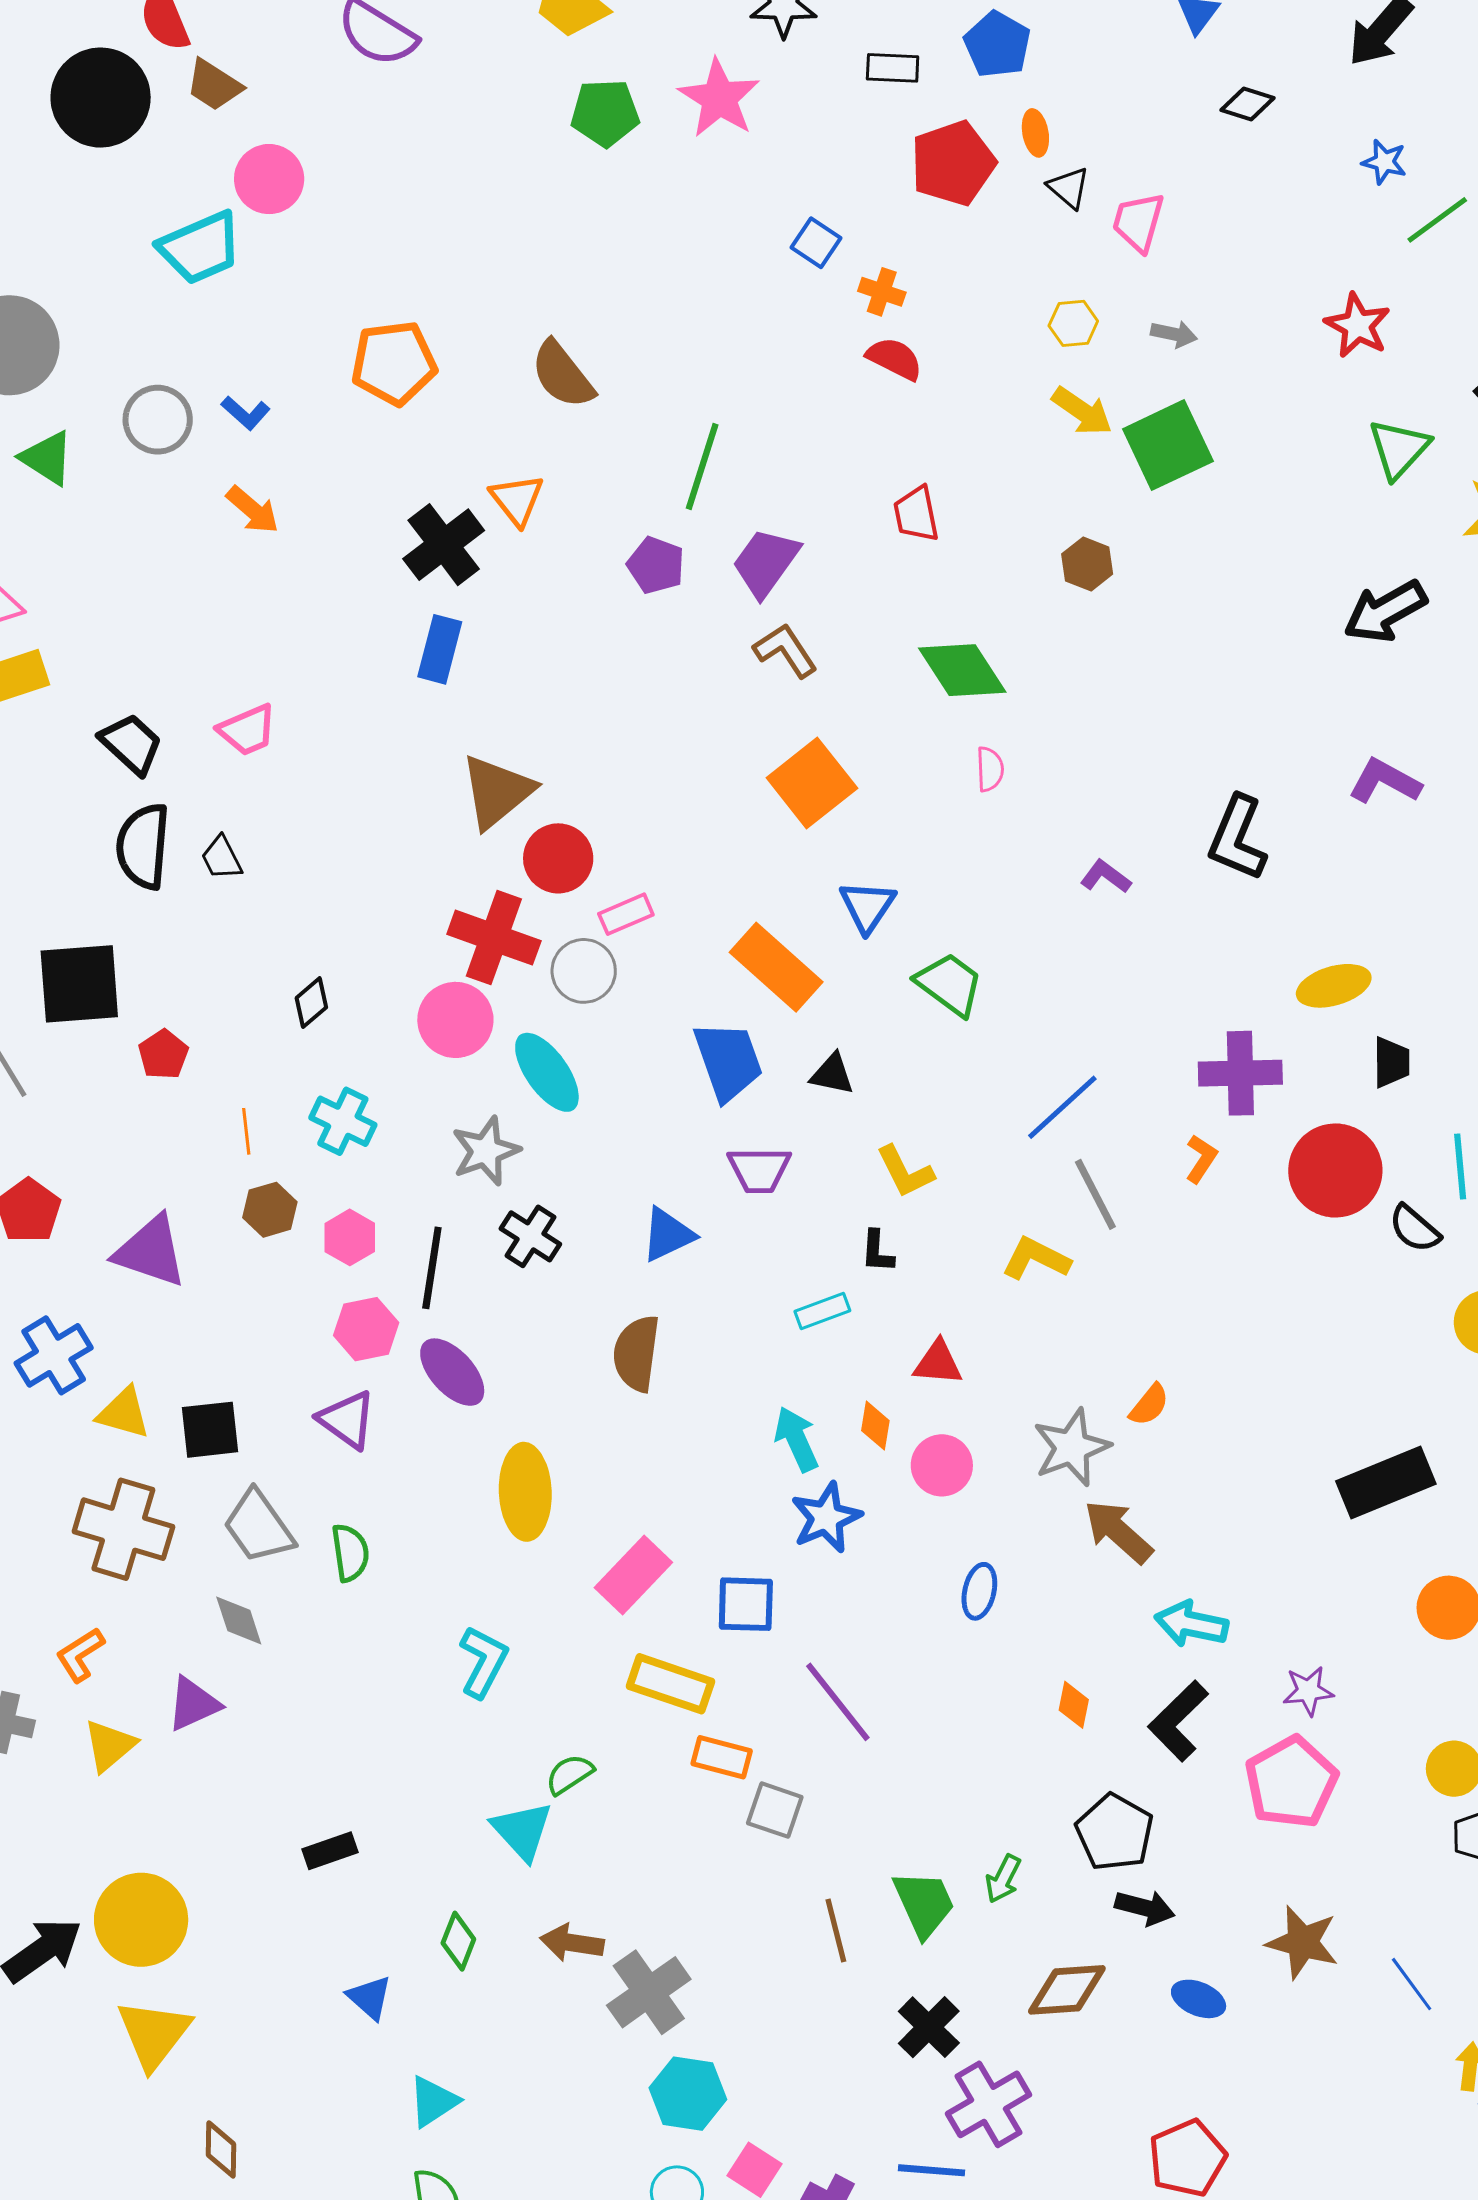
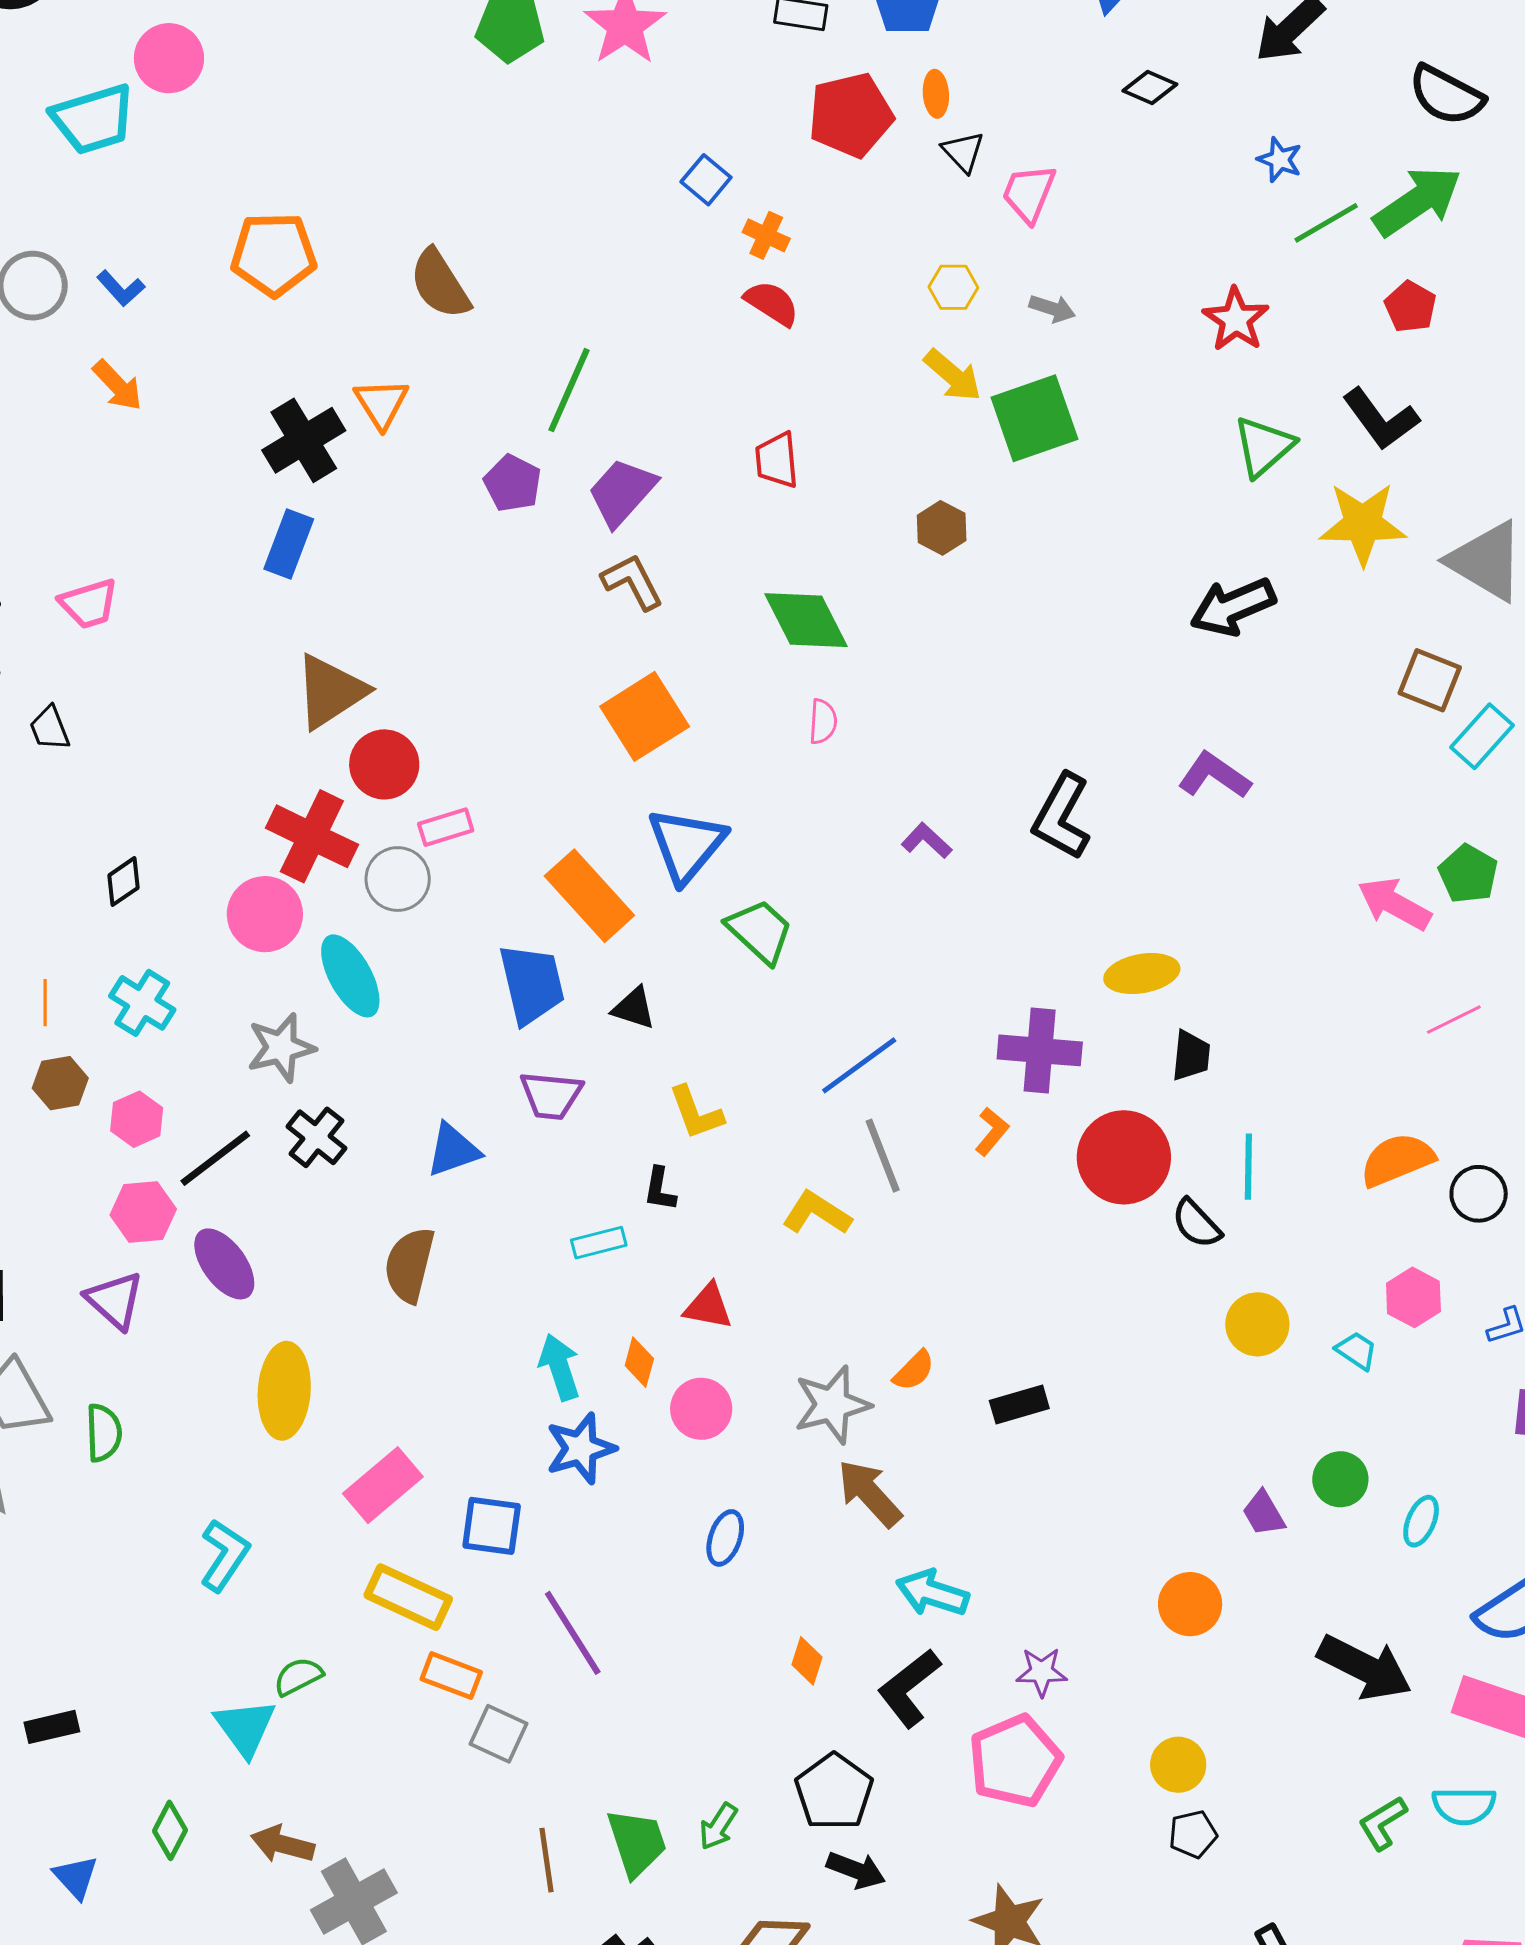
blue triangle: (867, 906) -> (687, 845), size x1.4
black line: (432, 1268) -> (215, 1158), turned 38
black rectangle: (1386, 1482) -> (1019, 1405), moved, size x0.6

